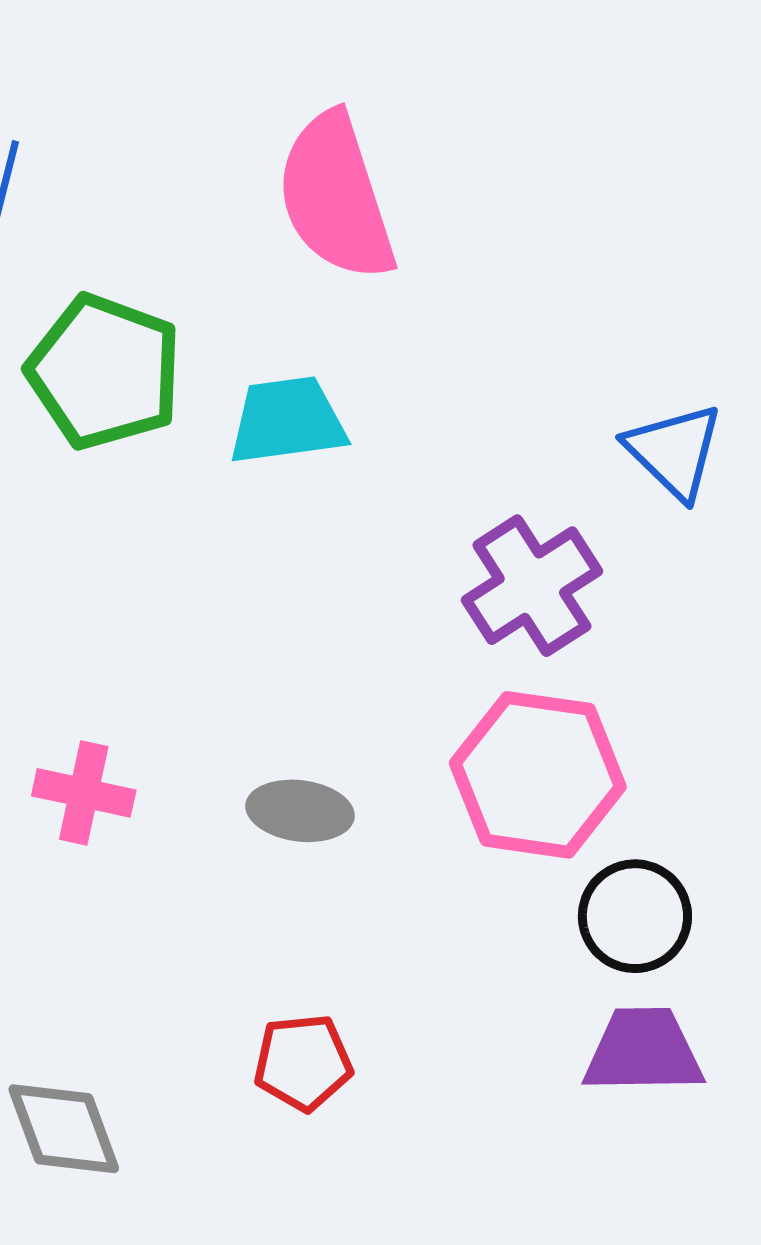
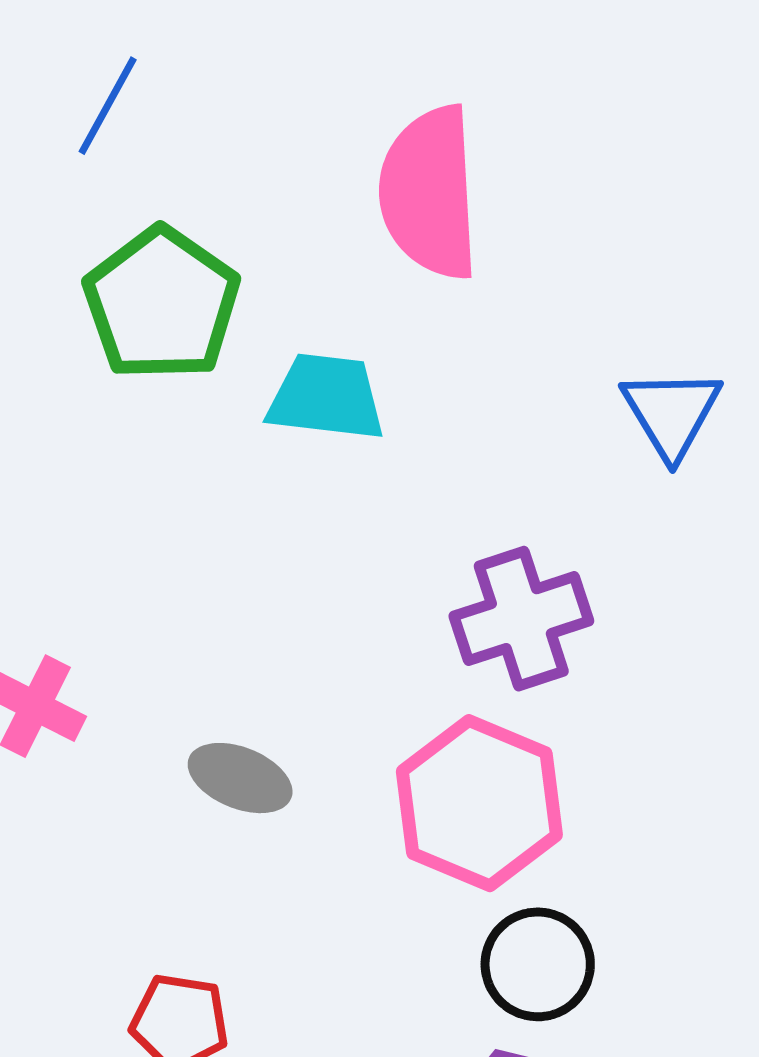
blue triangle: (674, 451) -> (671, 413), moved

